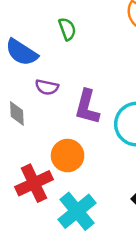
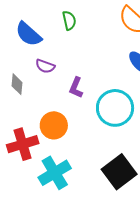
purple L-shape: (87, 107) -> (76, 88), size x0.7

